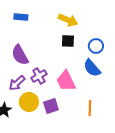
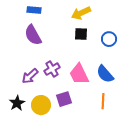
yellow arrow: (68, 20) -> (81, 13), turned 132
purple semicircle: (20, 55) -> (33, 35), moved
blue semicircle: (92, 68) -> (105, 74), moved
yellow circle: (29, 102) -> (41, 105), moved

